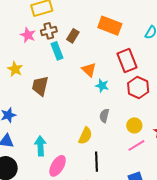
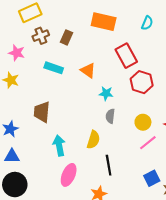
pink star: (28, 35) -> (17, 53), moved
cyan rectangle: (57, 51) -> (54, 68), moved, turned -42
brown trapezoid: (40, 86) -> (42, 112), moved
cyan star: (102, 86) -> (106, 93), moved
cyan arrow: (40, 146) -> (59, 145), moved

